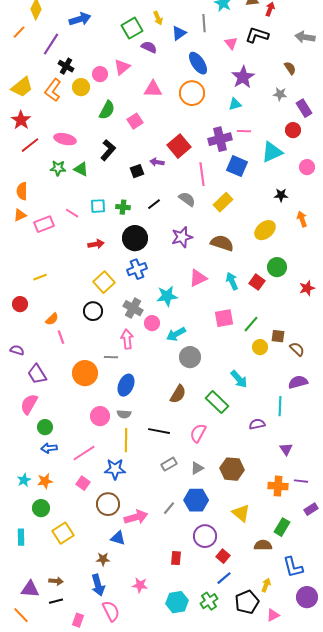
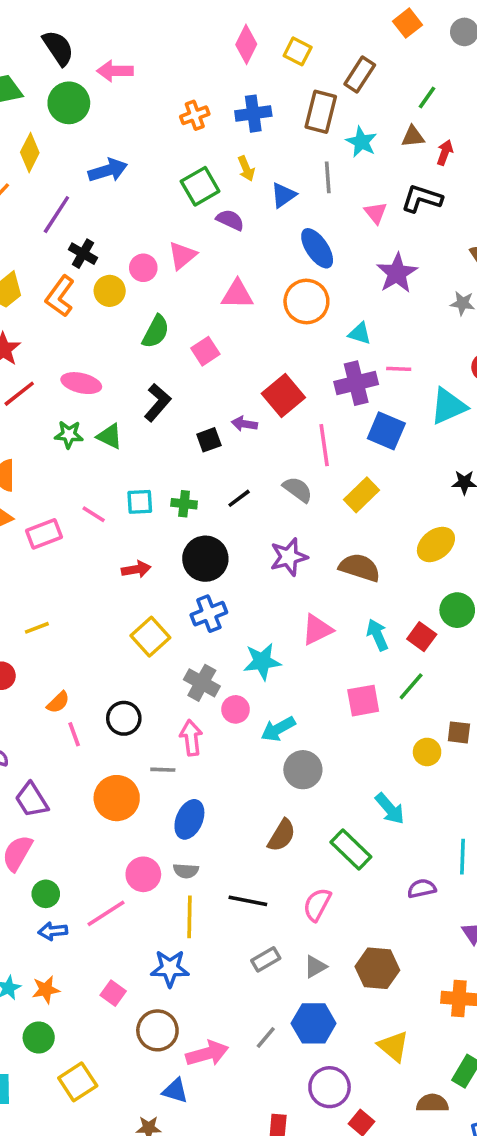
cyan triangle: (235, 104) -> (360, 333), moved, turned 32
black circle: (93, 311) -> (124, 718), moved
green line: (251, 324) -> (411, 686), moved
pink line: (84, 453) -> (106, 913), moved

